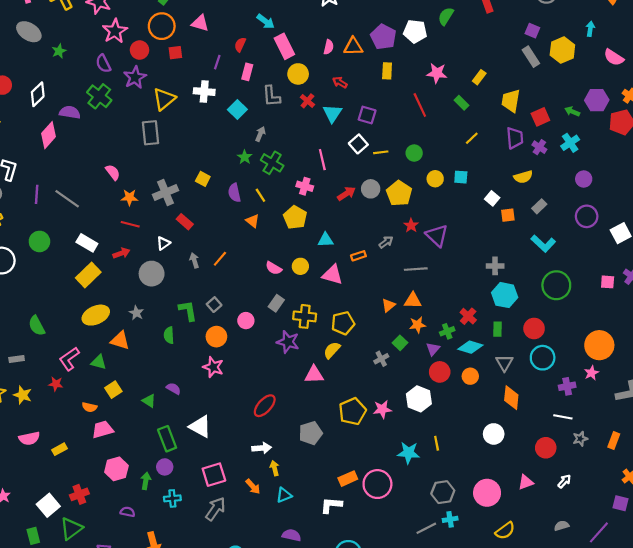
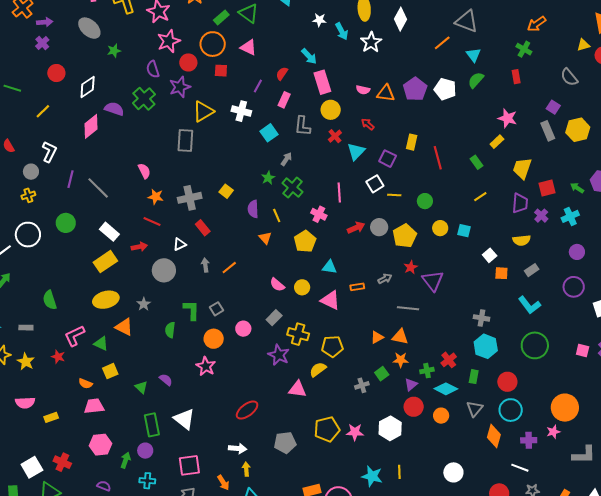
pink semicircle: (329, 47) -> (363, 90), turned 80
yellow rectangle: (387, 71) -> (412, 142), moved
pink star: (437, 73) -> (507, 118), moved
orange diamond: (511, 398) -> (494, 436), moved
red cross: (79, 494) -> (62, 462), turned 36

